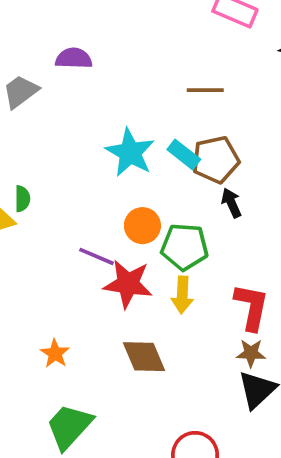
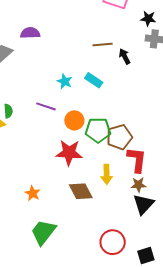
cyan star: (130, 153) -> (65, 81), size x0.6
brown pentagon: (216, 160) -> (119, 137), moved
black arrow: (231, 203) -> (125, 56), moved
purple line: (96, 256) -> (46, 106), moved
yellow arrow: (182, 295) -> (107, 174), moved

